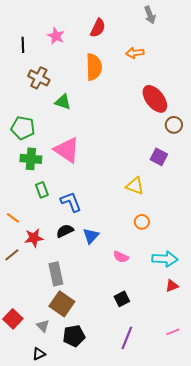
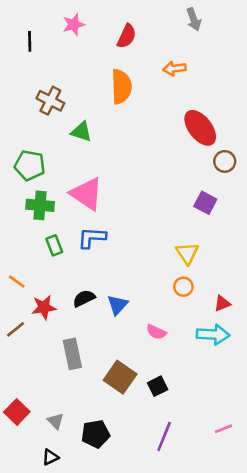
pink star: (56, 36) -> (74, 25), moved, turned 30
black line: (23, 45) -> (30, 41), moved
yellow triangle: (135, 186) -> (187, 253), moved, turned 36
blue L-shape: (71, 202) -> (92, 238), moved, turned -65
red triangle: (172, 286) -> (222, 304), moved
brown square: (62, 304) -> (120, 377), moved

